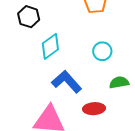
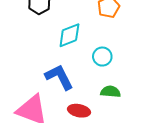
cyan diamond: (50, 46) -> (69, 35), moved

